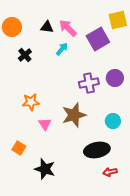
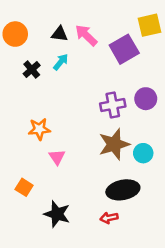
cyan arrow: (62, 49) -> (61, 62), moved
brown star: (74, 115) -> (114, 144), moved
red arrow: (110, 172) -> (109, 218), moved

